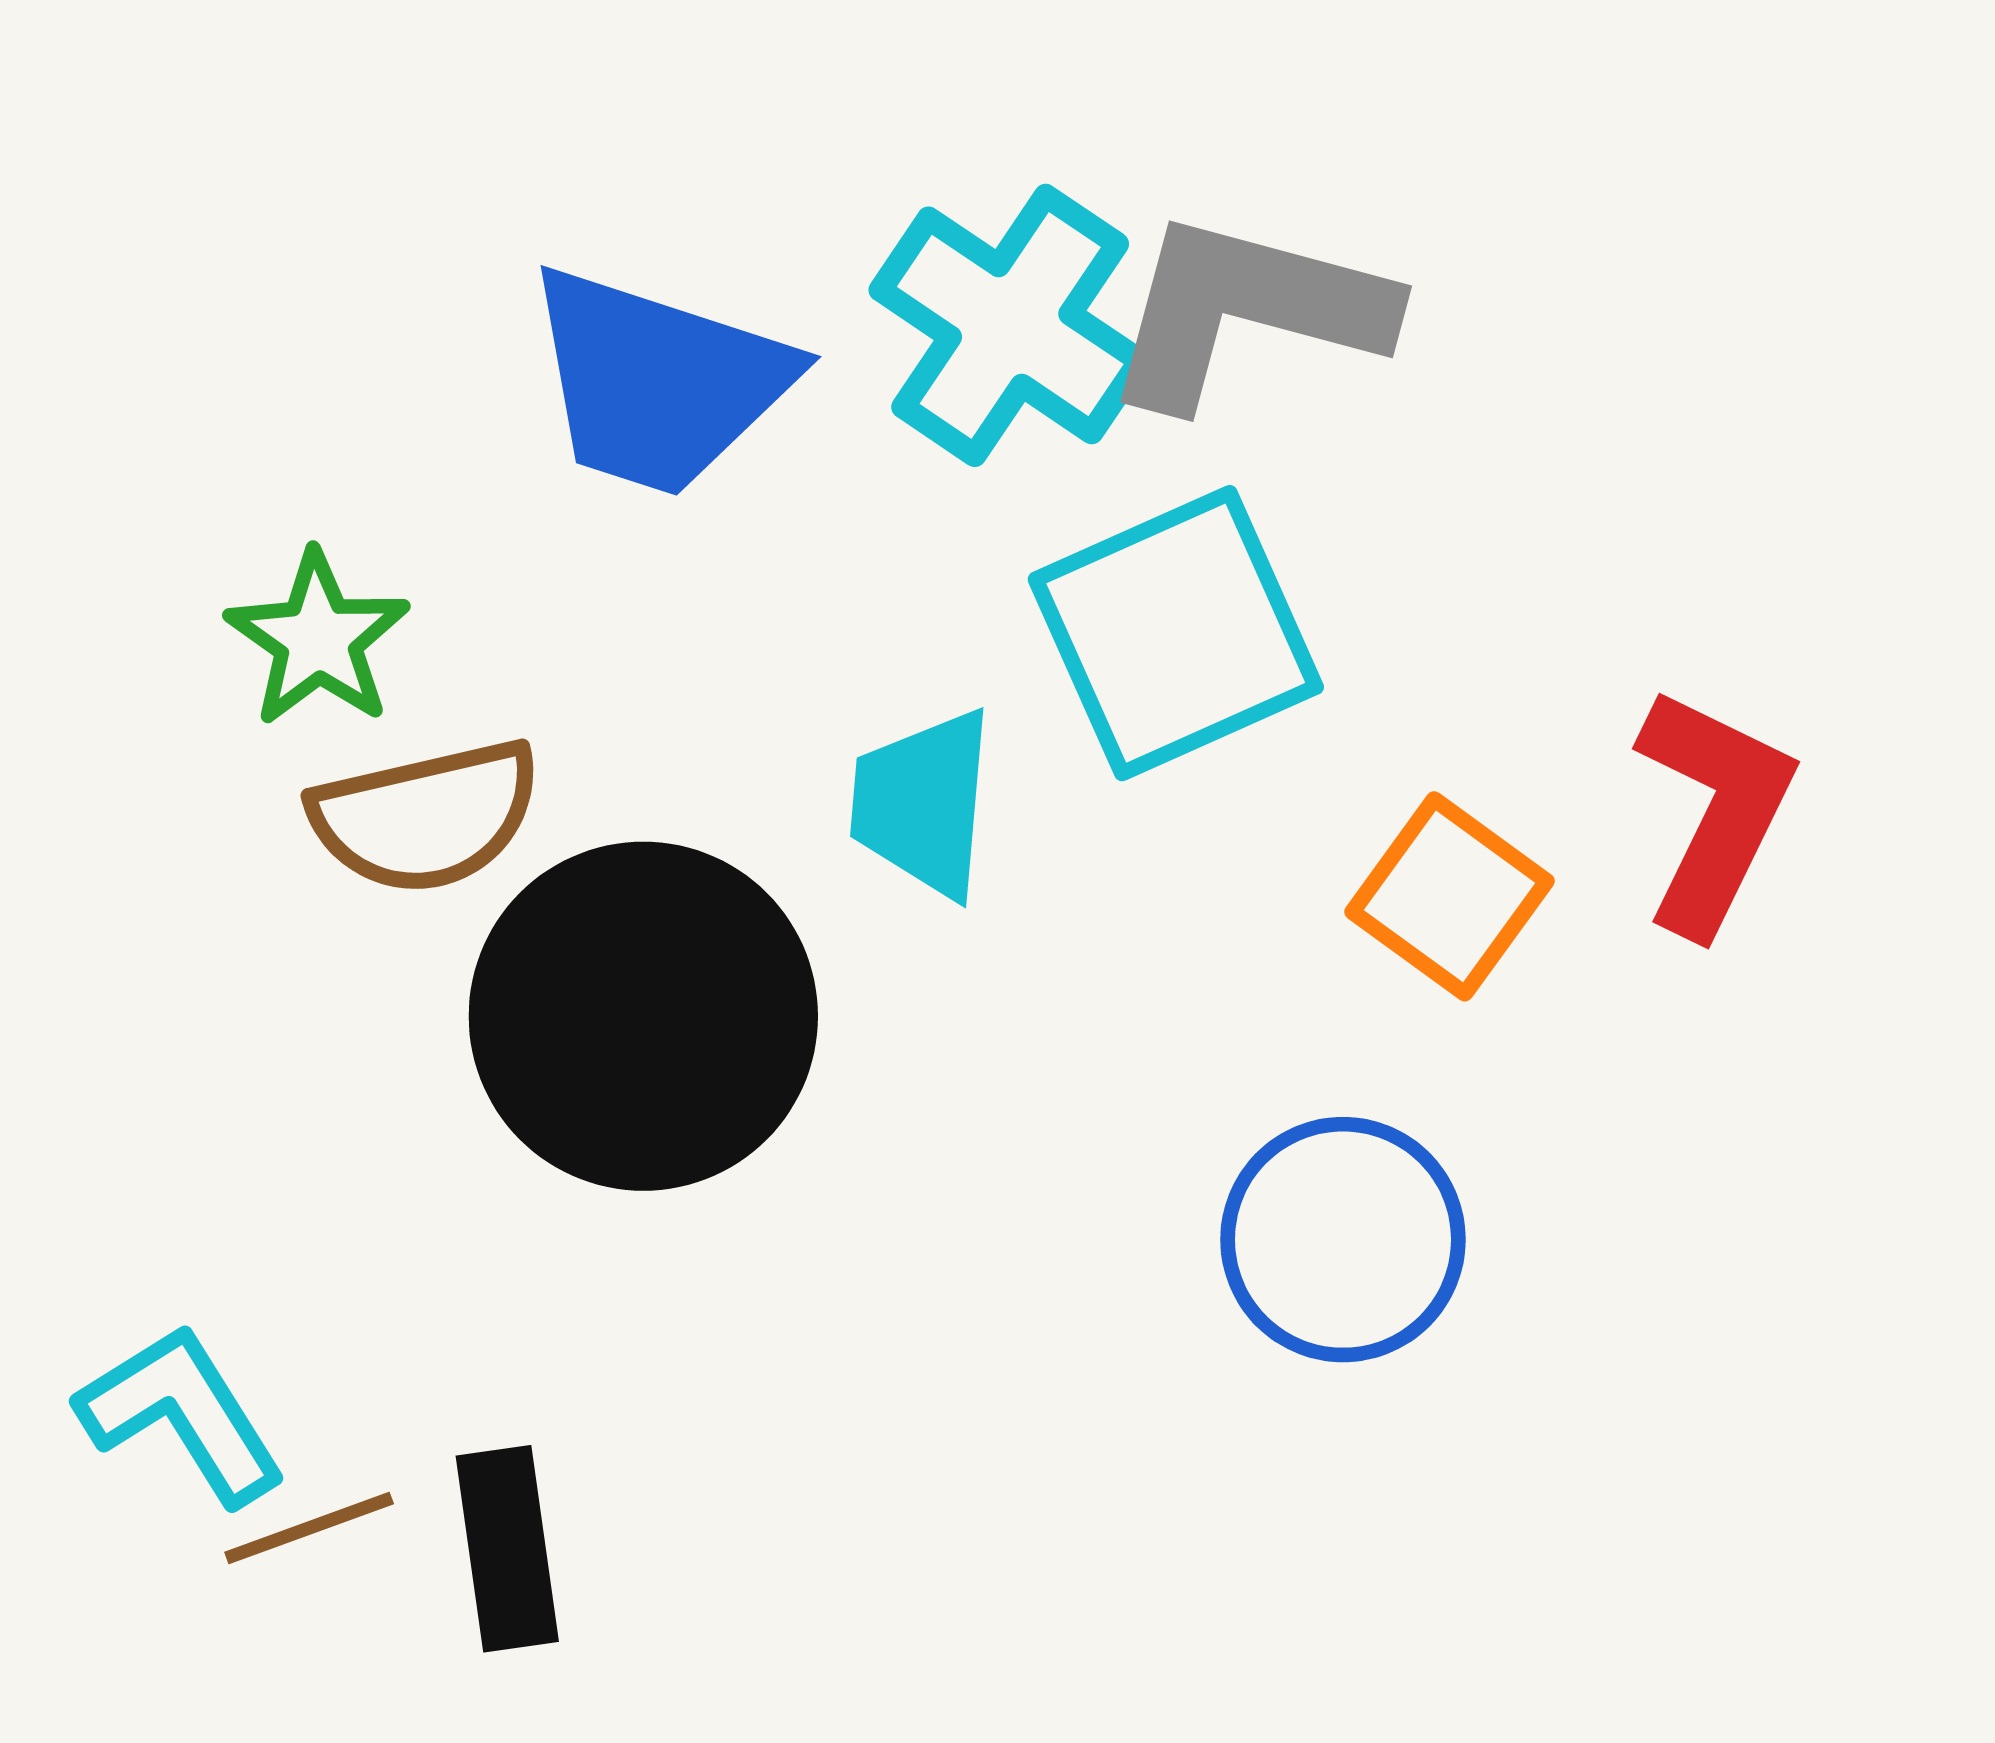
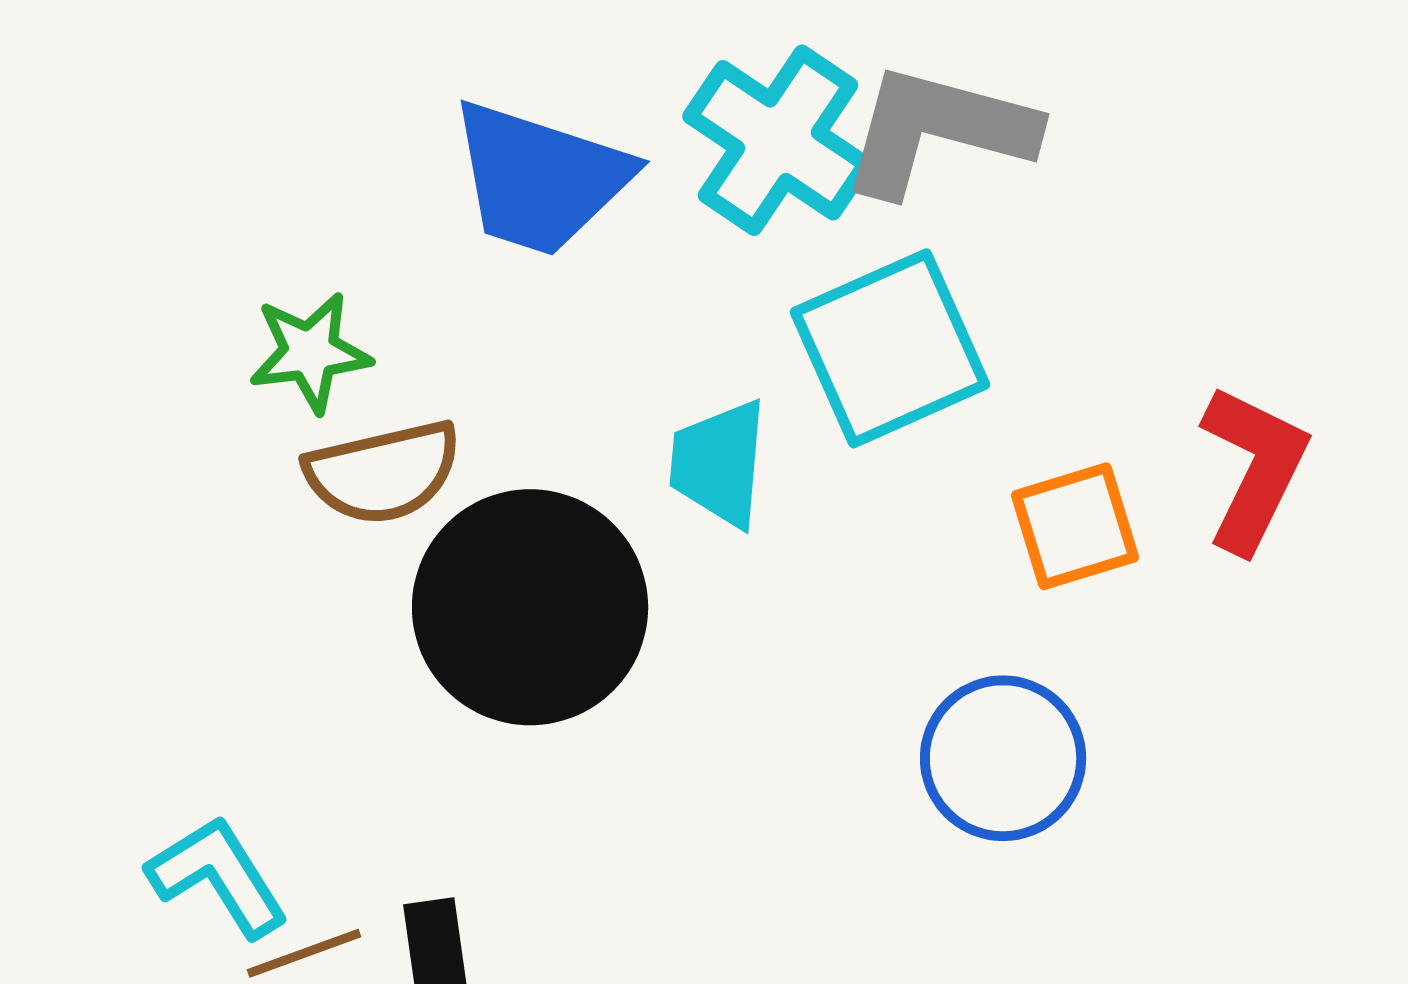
green star: (318, 639) -> (310, 352), turned 30
orange square: (1449, 896) -> (1075, 526), turned 37

